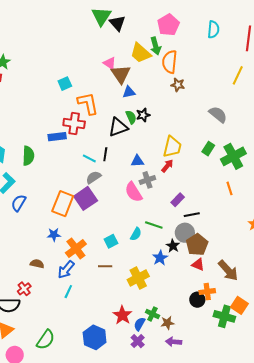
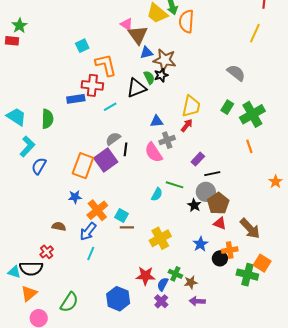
brown star: (178, 85) -> (165, 60), moved, size x1.6
black line: (105, 154) -> (125, 149), moved
cyan line: (89, 158) -> (110, 107), moved, turned -56
cyan square: (111, 241) -> (122, 215), moved, turned -32
blue star: (160, 258) -> (200, 244), moved
red star: (122, 315) -> (145, 276), turned -30

